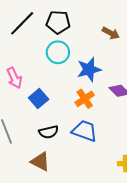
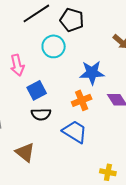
cyan circle: (58, 52) -> (54, 46), moved
black semicircle: (49, 132) -> (41, 114), moved

